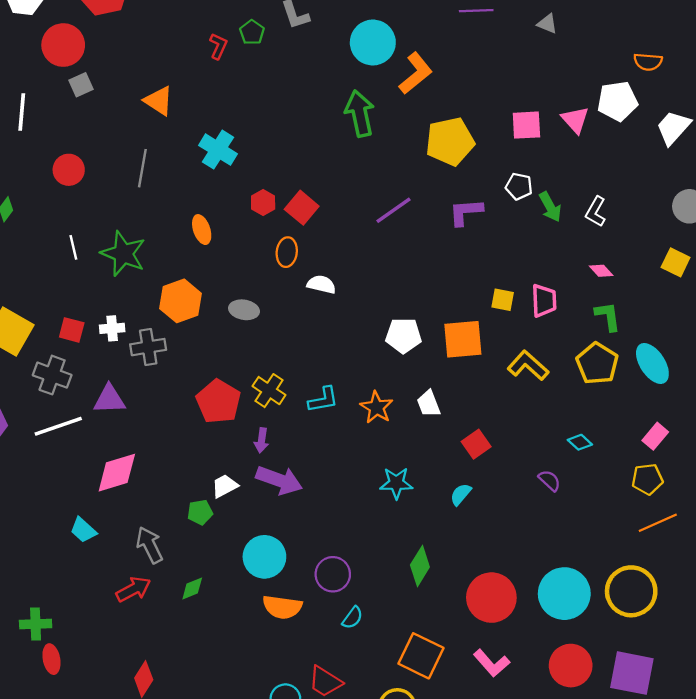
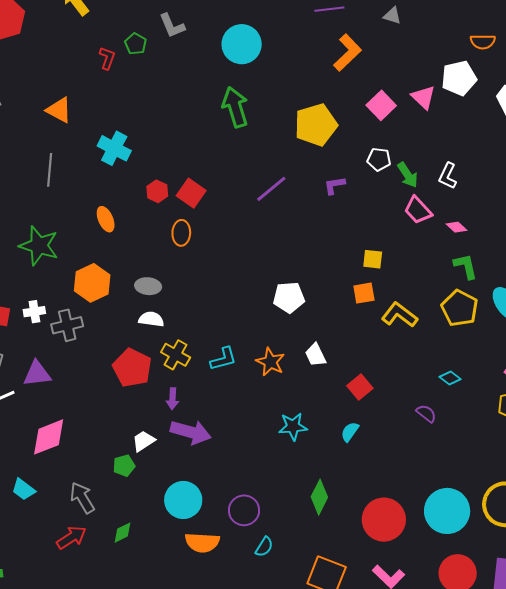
orange L-shape: (416, 73) -> (347, 53), moved
pink square: (526, 125) -> (381, 105), turned -36
purple L-shape: (466, 212) -> (334, 185), size x0.7
white semicircle: (321, 284) -> (151, 319), moved
pink trapezoid: (544, 301) -> (418, 210), moved, turned 144
orange square: (463, 339) -> (364, 293), moved, size x0.6

